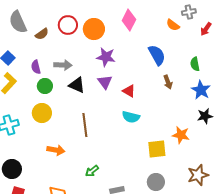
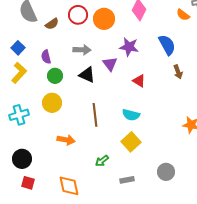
purple star: (106, 57) -> (129, 47), moved
gray arrow: (63, 65) -> (82, 50), moved
purple triangle: (105, 82) -> (110, 64), moved
cyan semicircle: (131, 117) -> (131, 115), moved
yellow square: (157, 149) -> (131, 142), moved, turned -36

